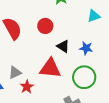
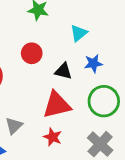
cyan triangle: (94, 16) -> (79, 33), moved
red star: (27, 87) -> (53, 137), moved

